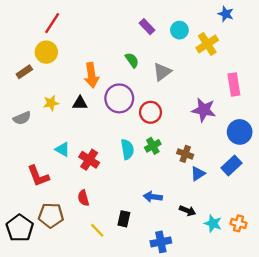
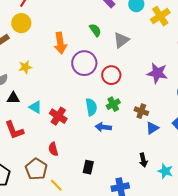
black triangle: (80, 103) -> (13, 98), moved
blue arrow: (153, 197) -> (103, 127), moved
black arrow: (188, 211) -> (143, 160), turned 56
brown pentagon: (51, 215) -> (36, 169), moved, turned 30
yellow line: (97, 230) -> (56, 185), moved

